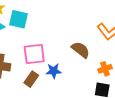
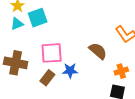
cyan square: (18, 19) -> (38, 18), turned -36

